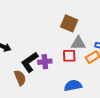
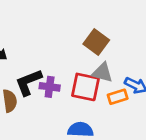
red square: (69, 56) -> (85, 87), size x1.5

